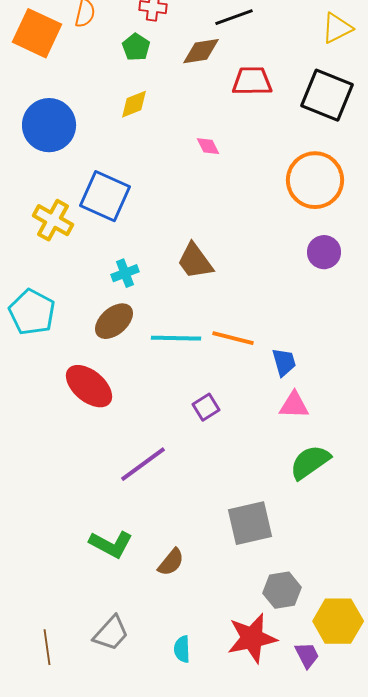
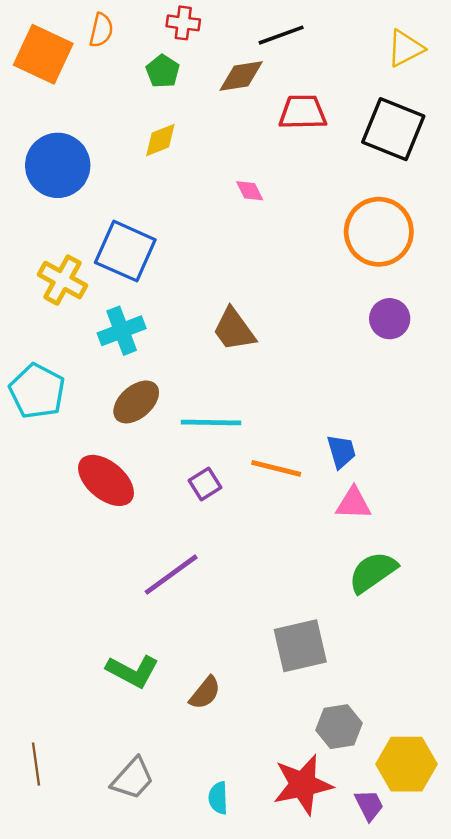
cyan cross: (125, 273) -> (122, 331), moved, size x1.4
orange line: (233, 338) -> (276, 468), moved
purple square: (206, 407) -> (205, 484), moved
brown line: (47, 647) -> (36, 764), moved

